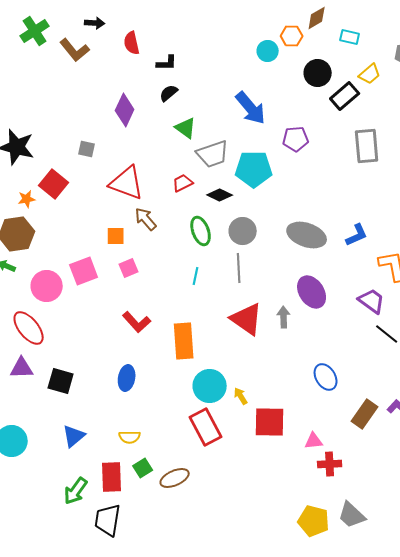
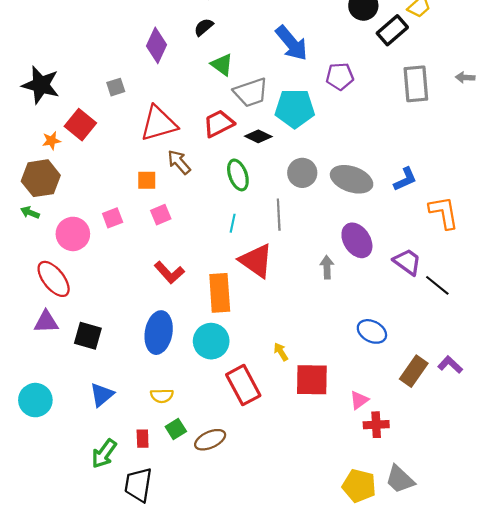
gray square: (87, 149) -> (116, 87), turned -30
red triangle: (127, 183) -> (159, 124), turned -36
red trapezoid: (183, 183) -> (219, 124), size x1.4
gray circle: (243, 231) -> (302, 173), moved
pink square: (84, 271) -> (113, 218), size x0.7
purple trapezoid: (372, 301) -> (407, 262), moved
red triangle: (247, 319) -> (256, 261), moved
blue ellipse: (326, 377) -> (372, 331), turned -32
blue ellipse: (127, 378) -> (159, 333), size x1.5
cyan circle: (210, 386) -> (211, 341), moved
pink triangle: (314, 441) -> (359, 400), turned -30
red rectangle: (112, 477) -> (143, 439), size x0.6

